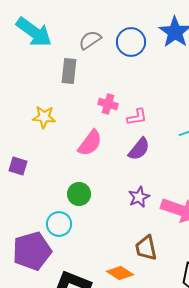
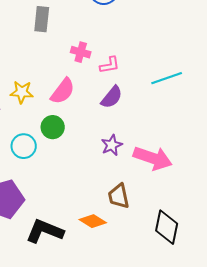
yellow star: (44, 117) -> (22, 92), moved
green circle: (79, 194) -> (53, 127), moved
cyan circle: (59, 224) -> (24, 146), moved

